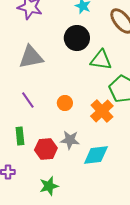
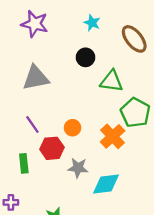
black circle: (77, 38) -> (86, 57), size x0.7
red hexagon: (46, 149) -> (52, 148), moved

